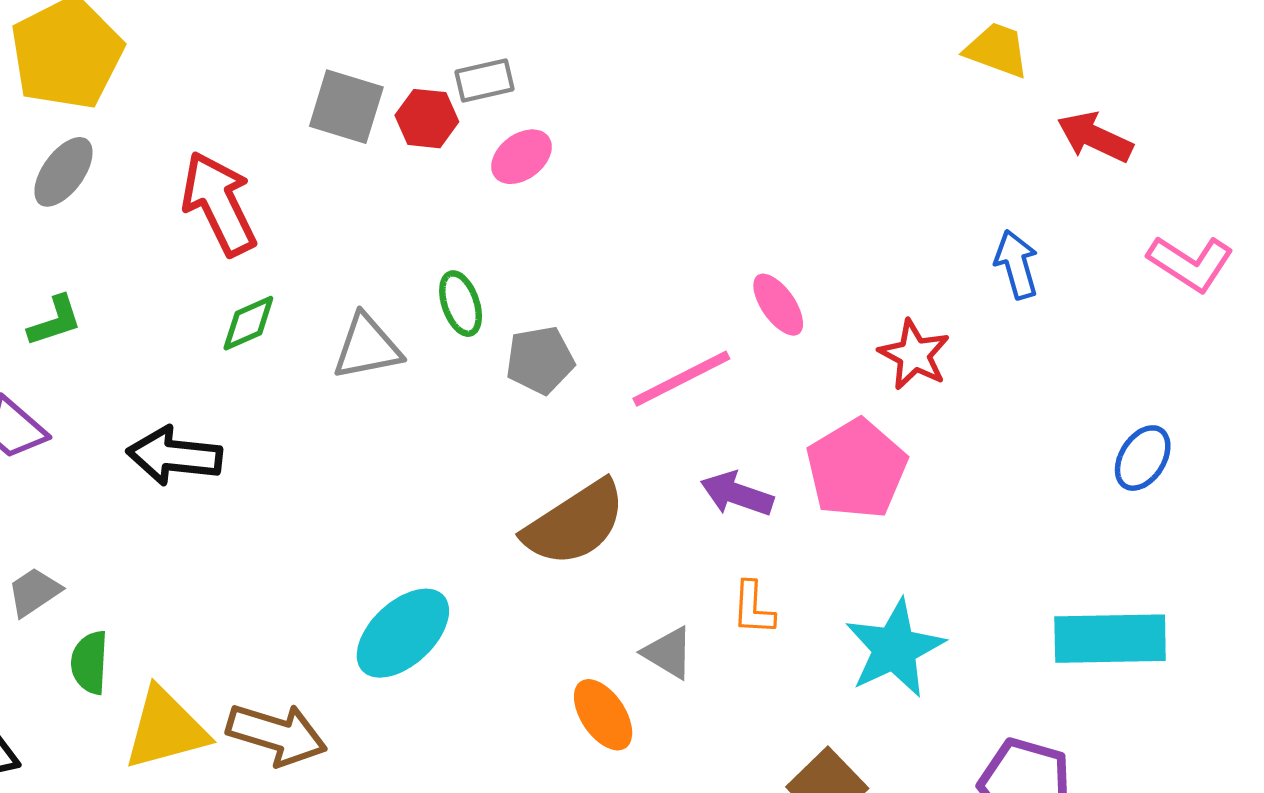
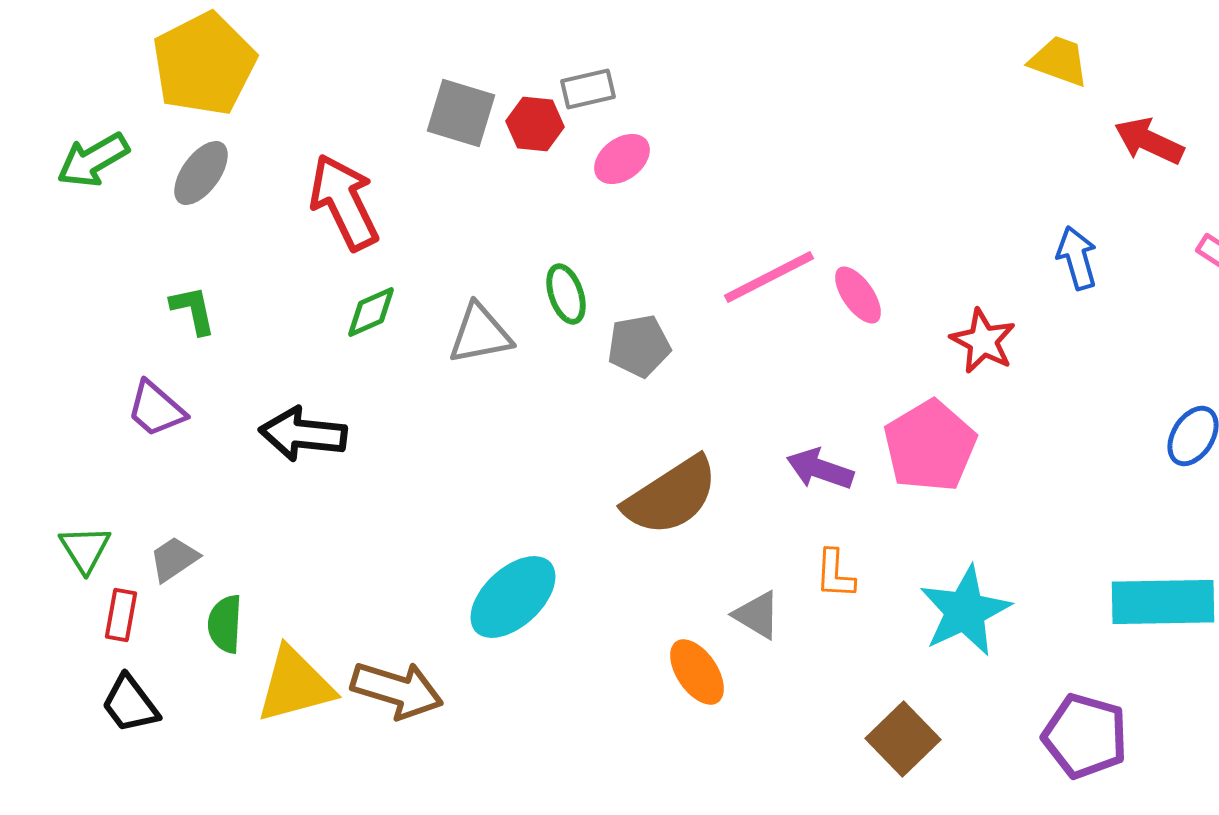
green L-shape: (55, 321) -> (193, 310), turned -84
pink line: (681, 379) -> (769, 277), moved

